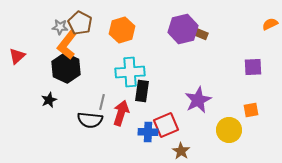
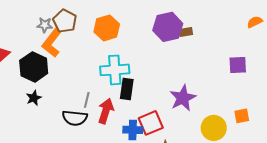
brown rectangle: (201, 34) -> (186, 32), turned -32
black hexagon: (66, 68) -> (34, 67), moved
orange square: (251, 110) -> (242, 116), moved

